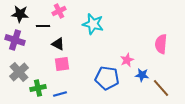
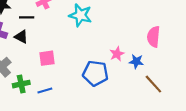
black triangle: (58, 44) -> (21, 37), moved
blue star: (142, 75) -> (136, 61), moved

